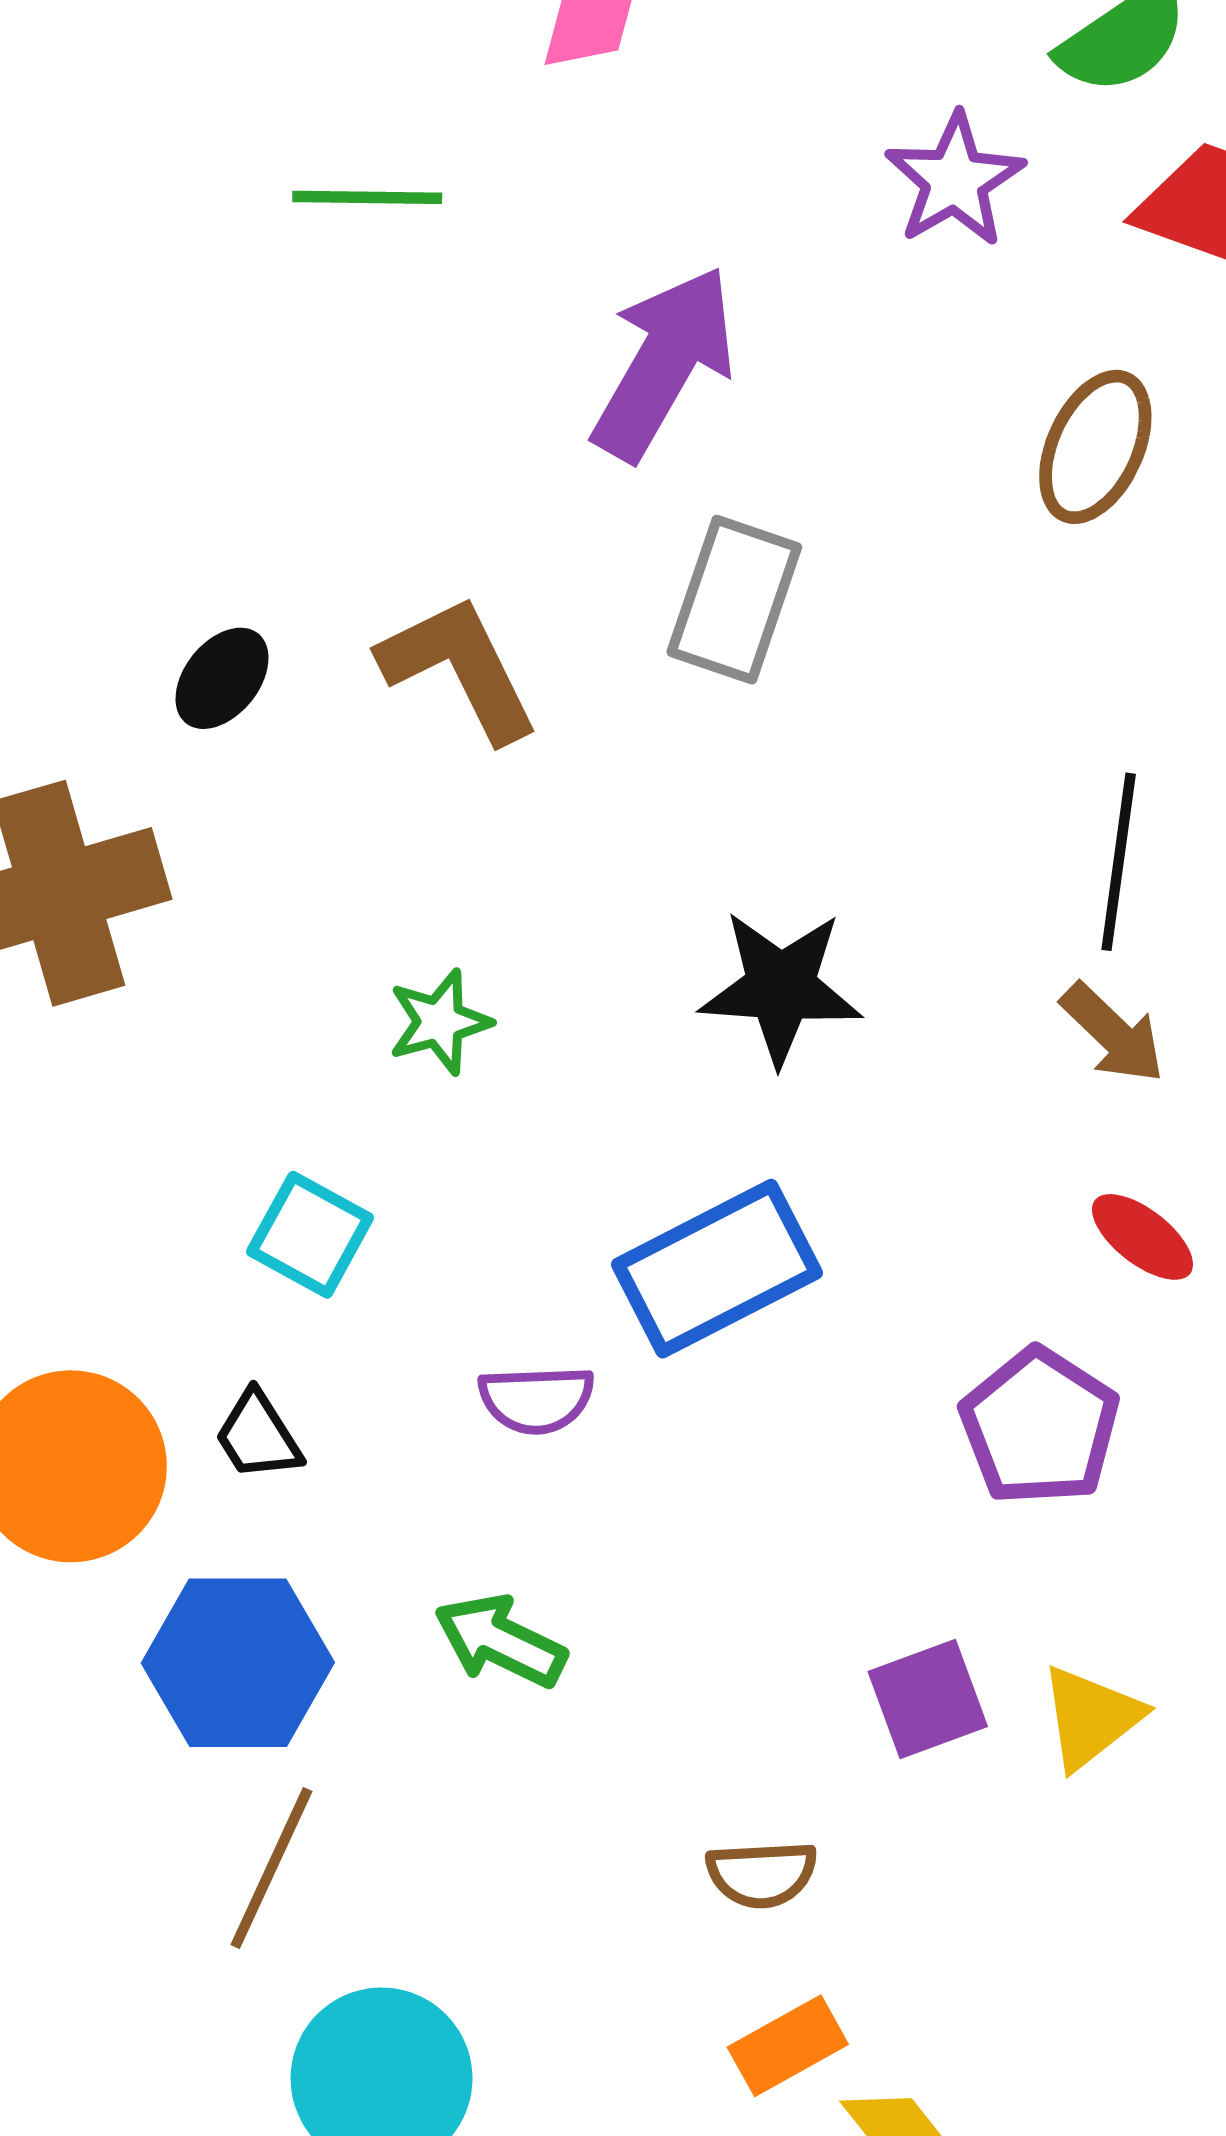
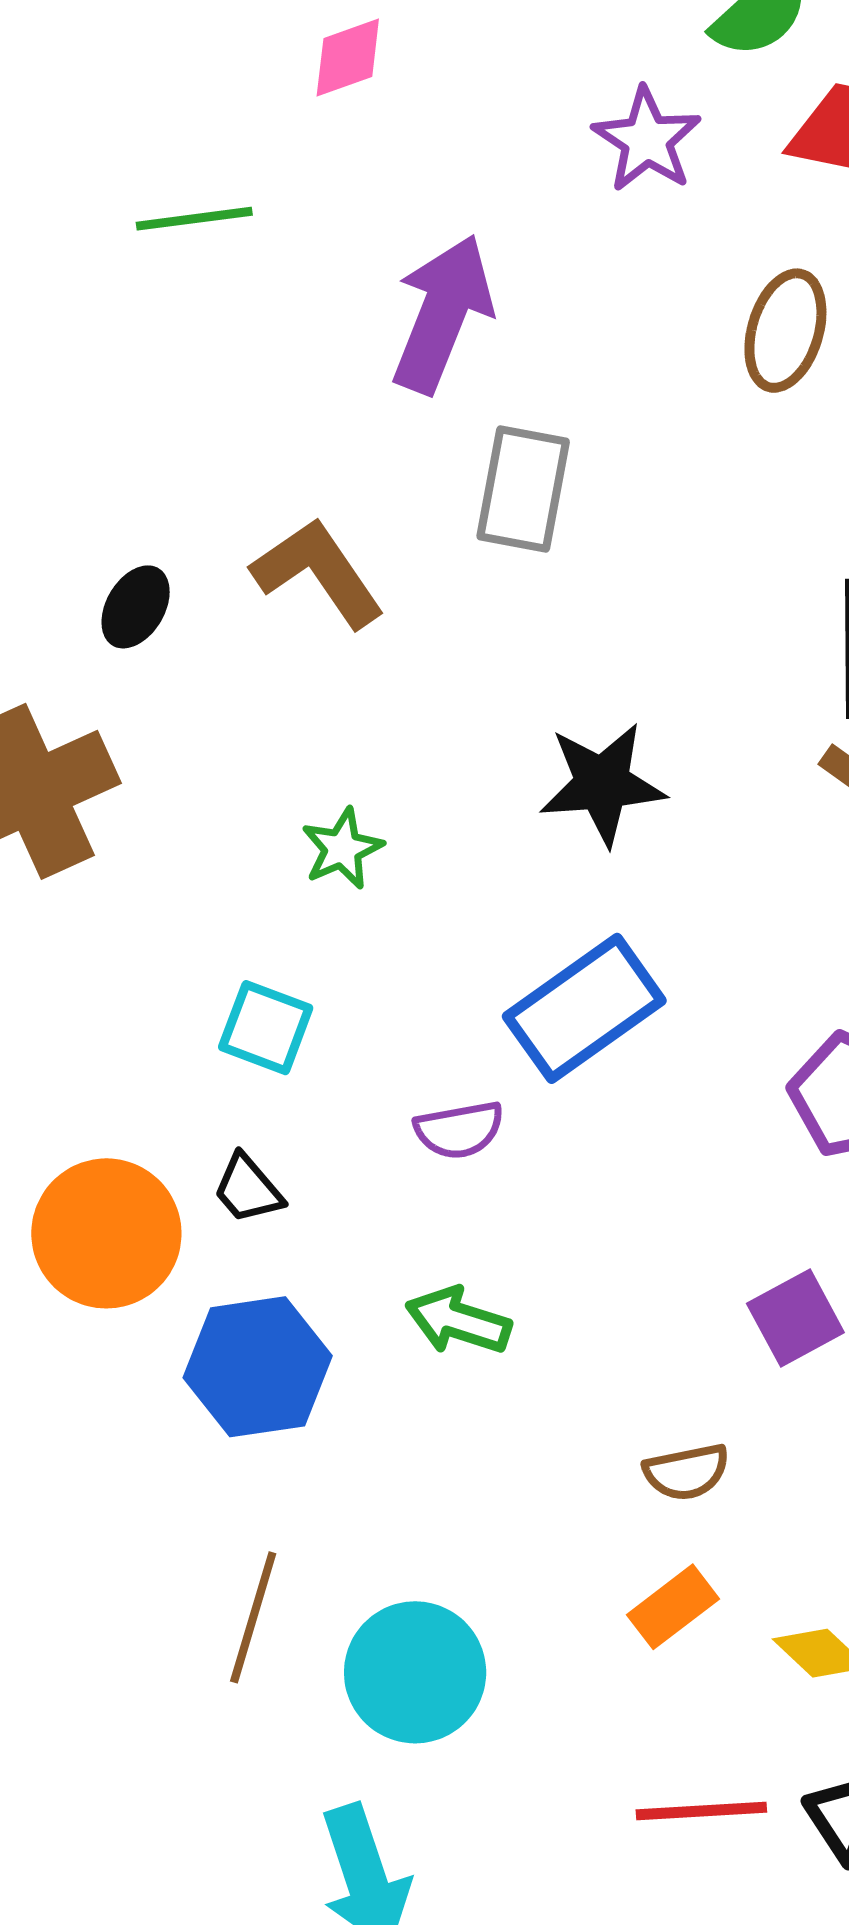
brown line: (271, 1868) -> (253, 1617), moved
orange rectangle: (788, 2046) -> (673, 1607), moved

